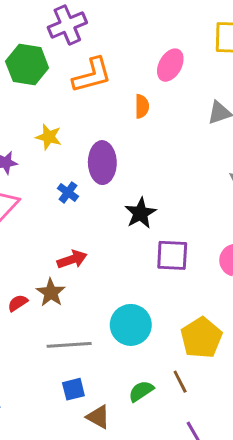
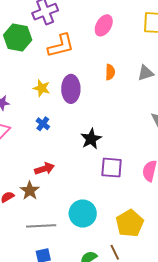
pink ellipse: (170, 65) -> (104, 25), moved
orange semicircle: (142, 106) -> (110, 72), moved
yellow star: (49, 137) -> (42, 88), moved
purple ellipse: (102, 163) -> (71, 89), moved

